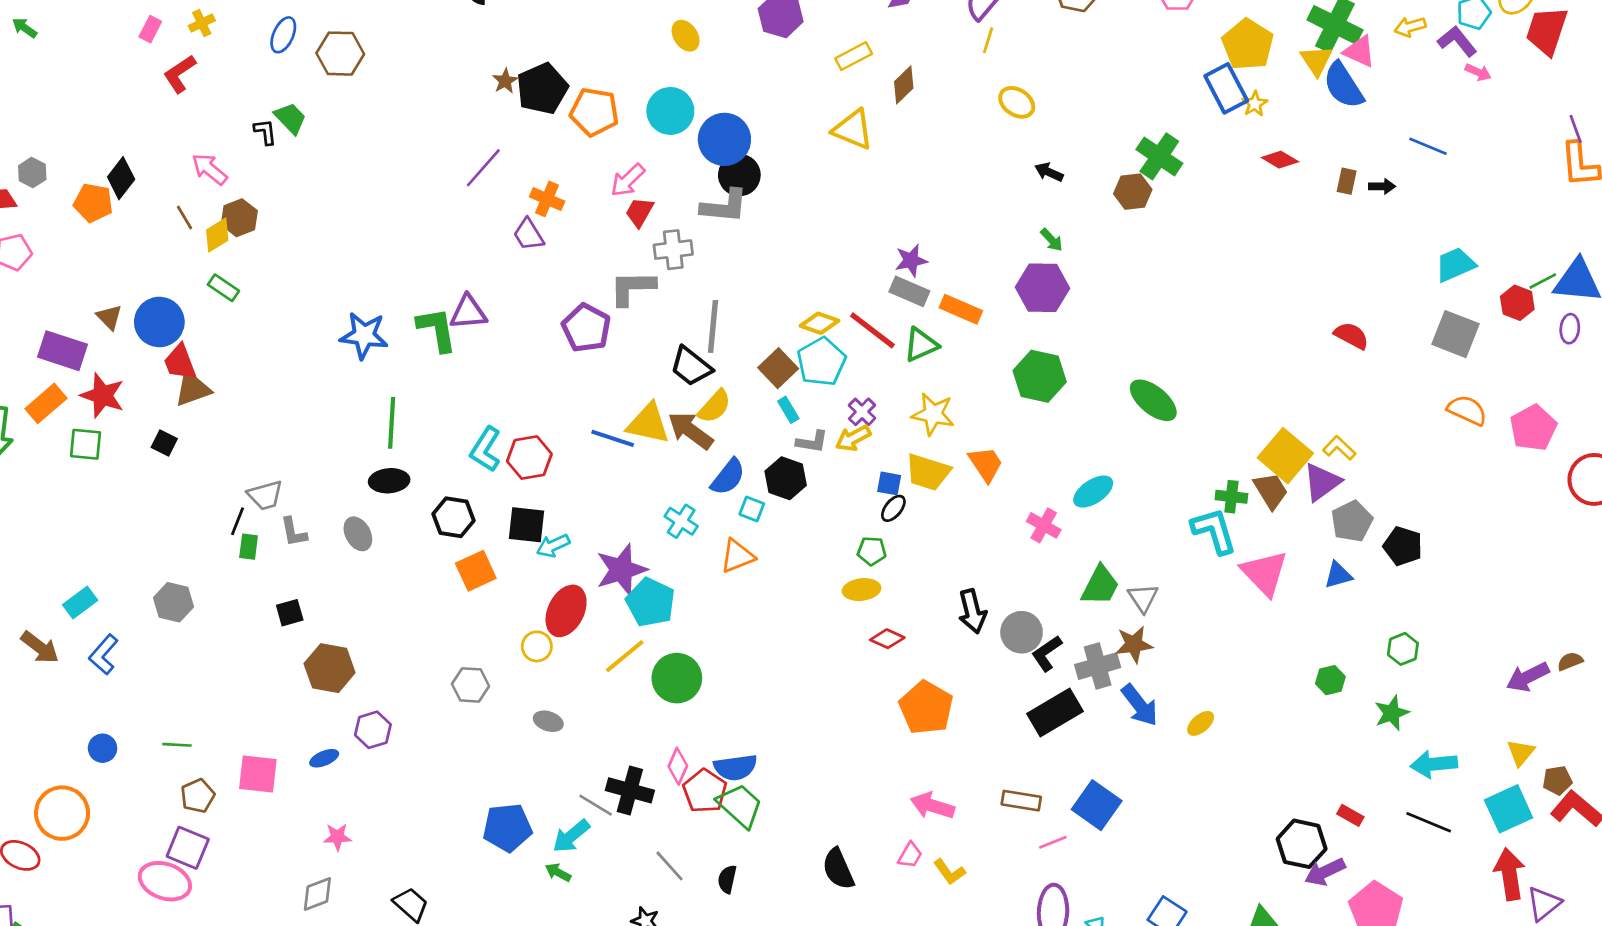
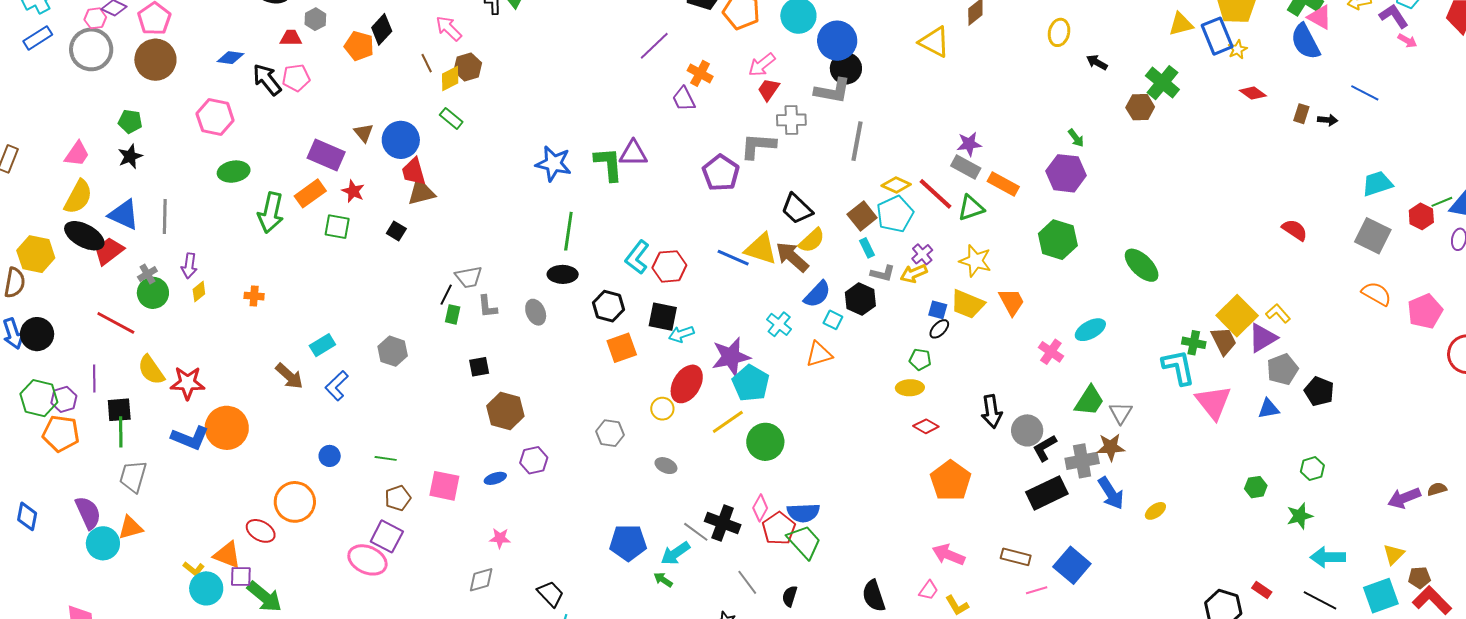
yellow triangle: (1316, 60) -> (1181, 24), moved, turned 44
yellow ellipse: (1017, 102) -> (1059, 32), turned 64
black arrow: (1049, 172) -> (1097, 62), moved
gray line: (713, 326) -> (857, 141), moved
red star: (103, 395) -> (353, 191), size x0.7

